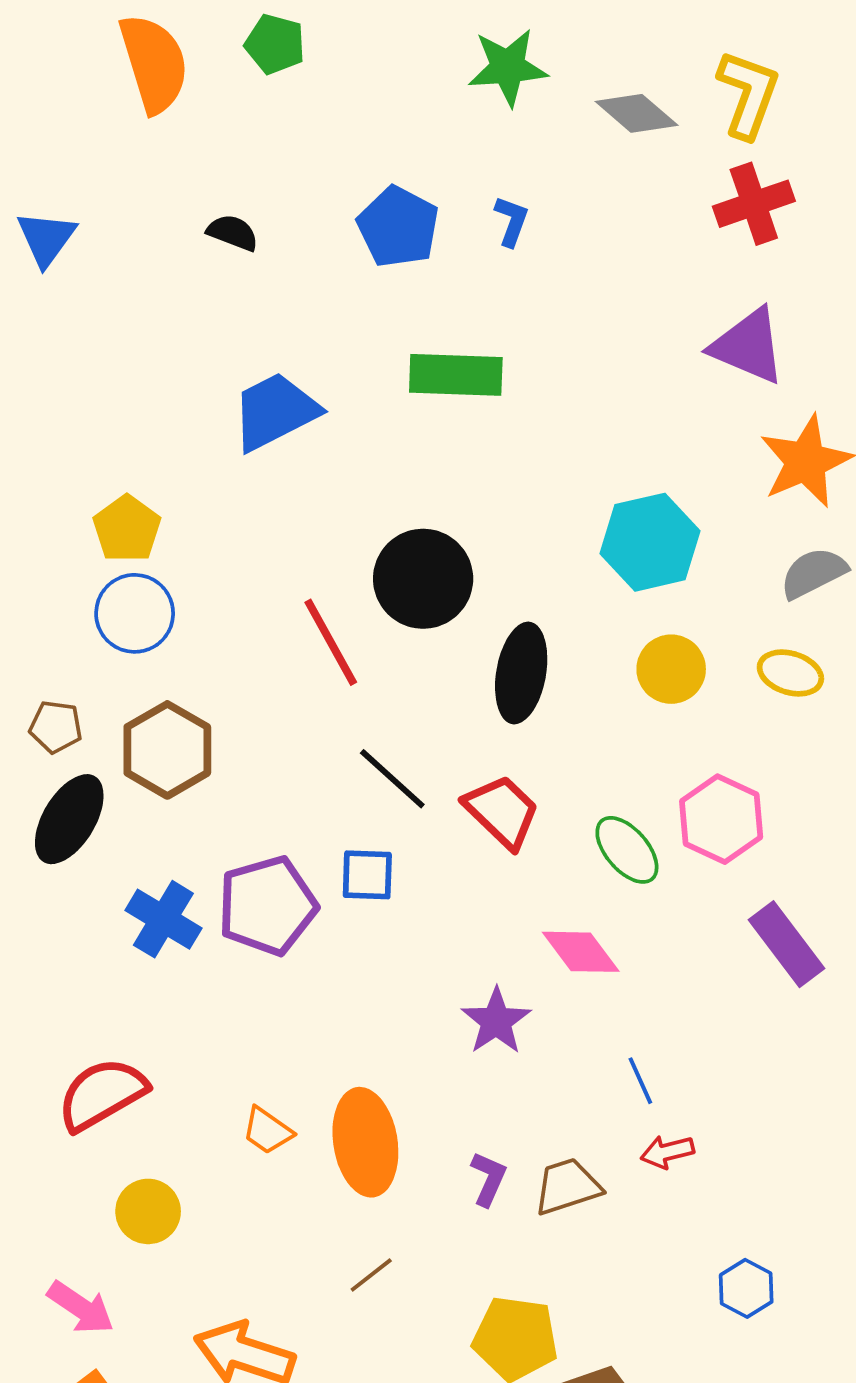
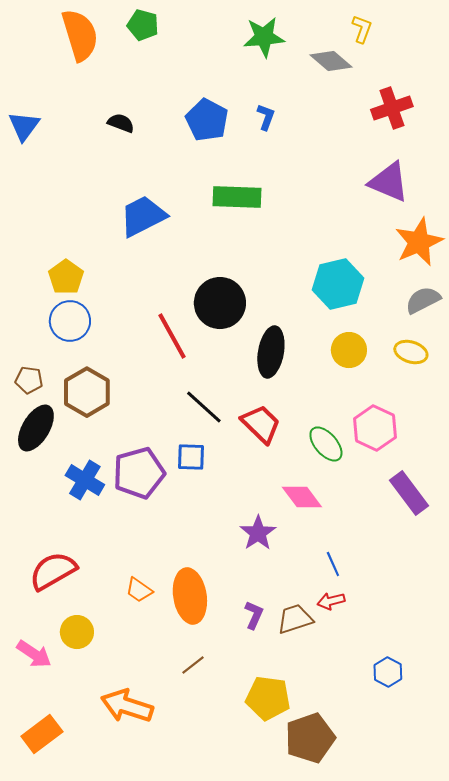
yellow L-shape: (748, 94) -> (362, 29), moved, size x0.6
red arrow: (667, 1152) -> (331, 601), moved
pink arrow: (81, 1308) -> (34, 654), moved

